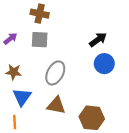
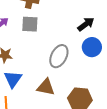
gray ellipse: (55, 73) -> (59, 56), moved

